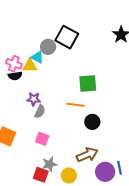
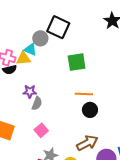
green square: (88, 84) -> (77, 62), moved
orange line: (75, 105) -> (84, 94), moved
pink square: (42, 139) -> (41, 130), turned 32

